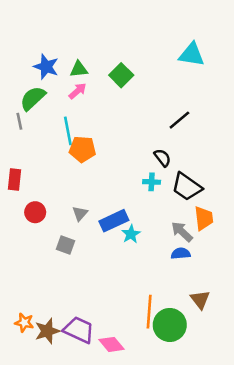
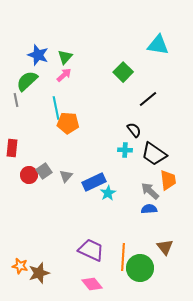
green triangle: (79, 69) -> (65, 57), turned -42
green square: (121, 75) -> (123, 72), moved
gray square: (65, 245) -> (44, 171), moved, turned 35
purple trapezoid: (79, 330) -> (91, 250), moved

